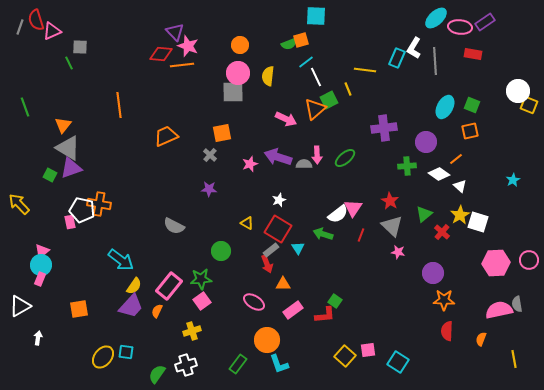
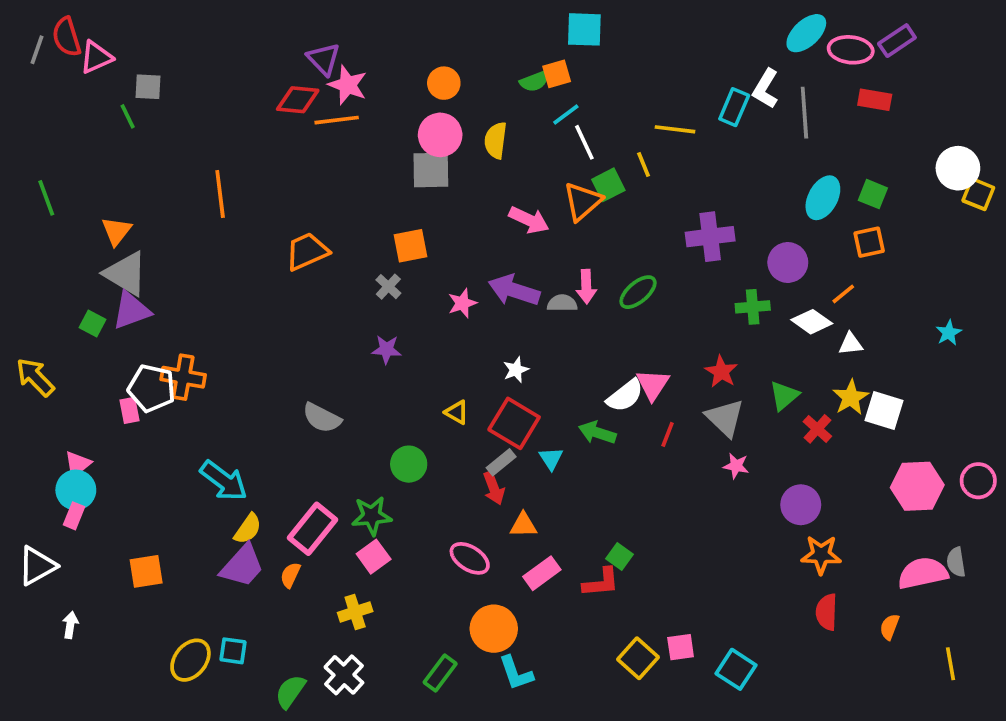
white triangle: (460, 186) -> (851, 344), turned -48
white cross: (186, 365) -> (344, 675), turned -30

